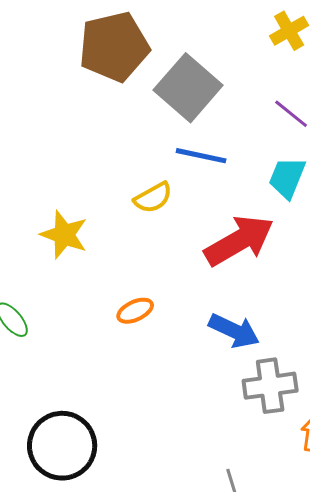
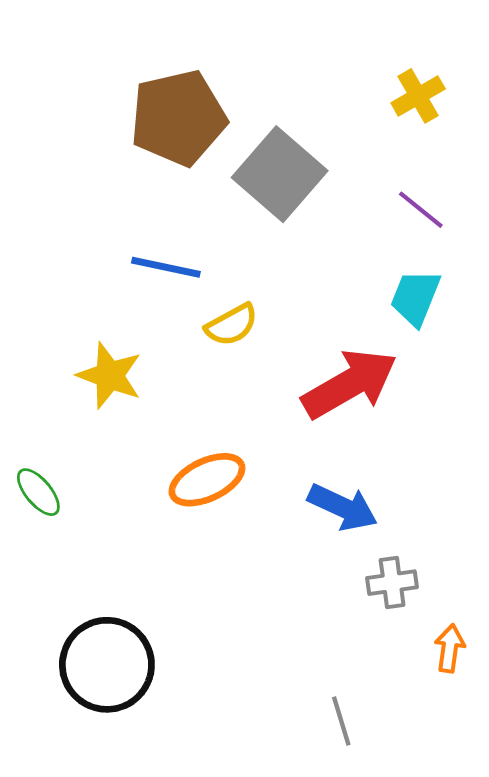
blue line: (201, 156) -> (166, 267), moved
orange ellipse: (135, 311) -> (207, 480), size x1.5
gray cross: (270, 386) -> (392, 583), size x0.7

